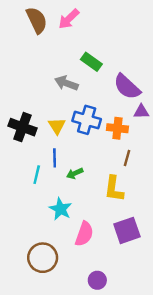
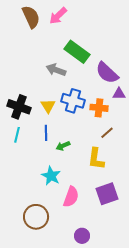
green rectangle: (91, 62) -> (77, 52), size x1.4
brown line: (127, 158) -> (107, 133), turned 32
cyan line: (37, 175) -> (17, 135), moved

